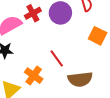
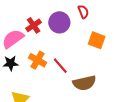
orange cross: (34, 76) -> (38, 60), moved

